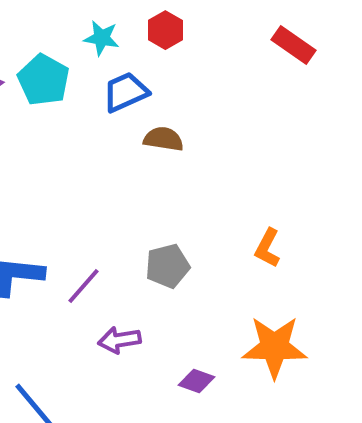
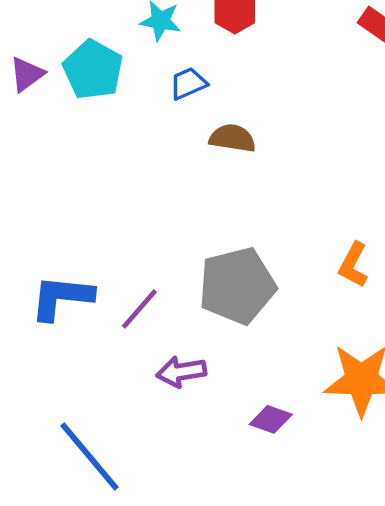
blue trapezoid: (125, 92) -> (188, 84), size x0.7
gray pentagon: (167, 266) -> (237, 286), size x1.5

